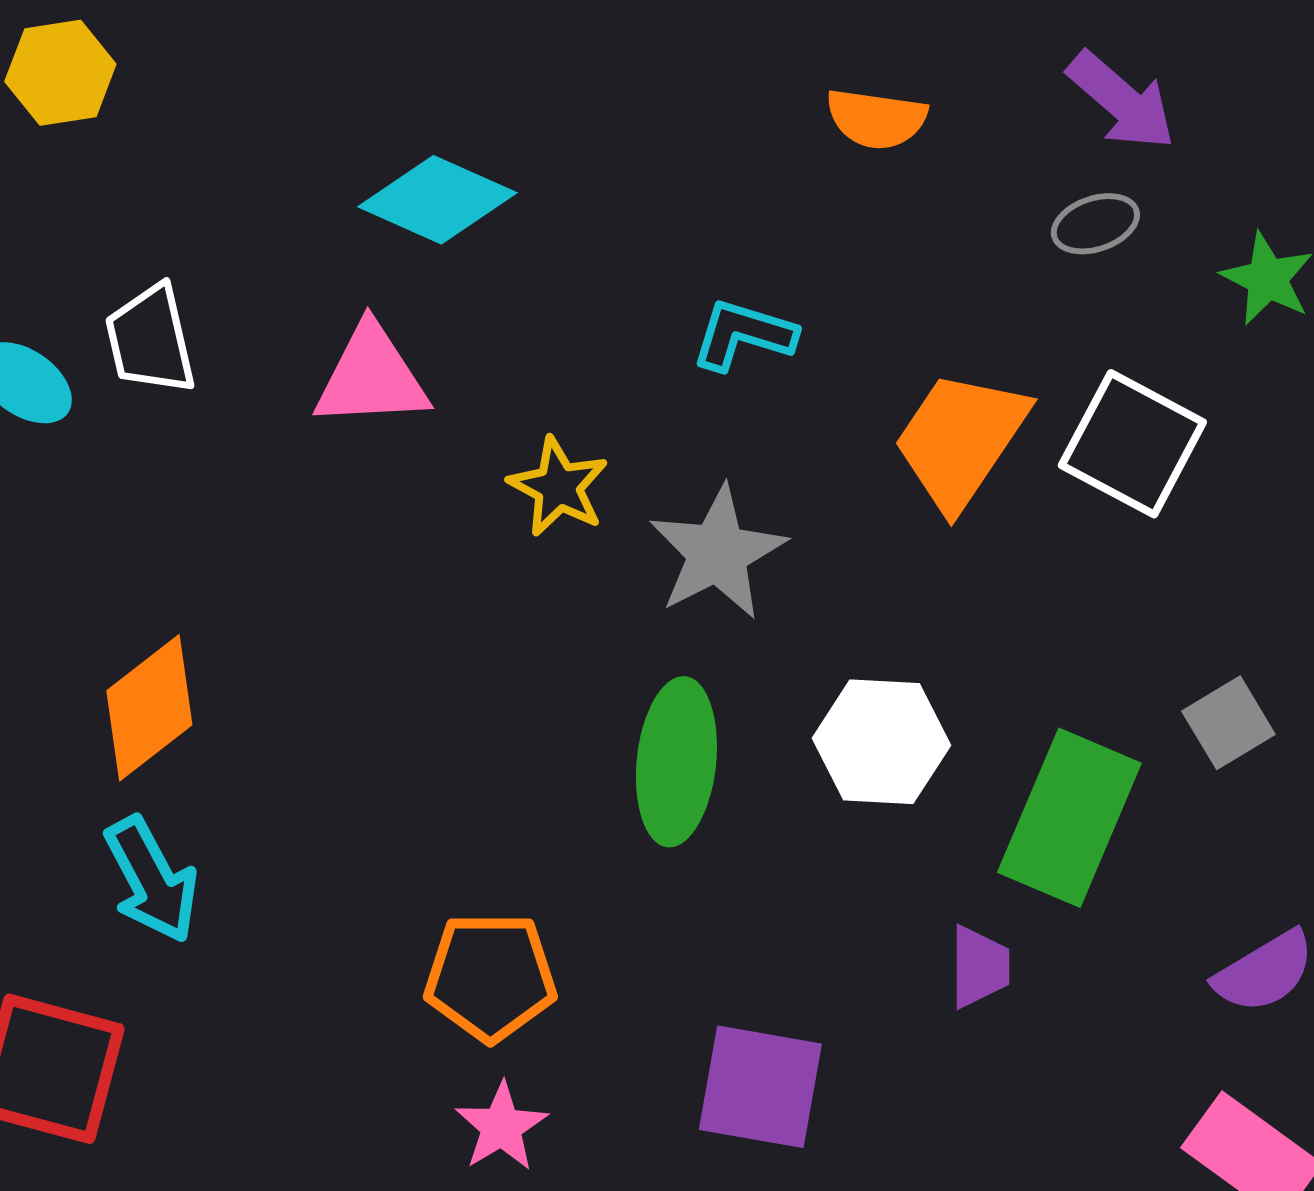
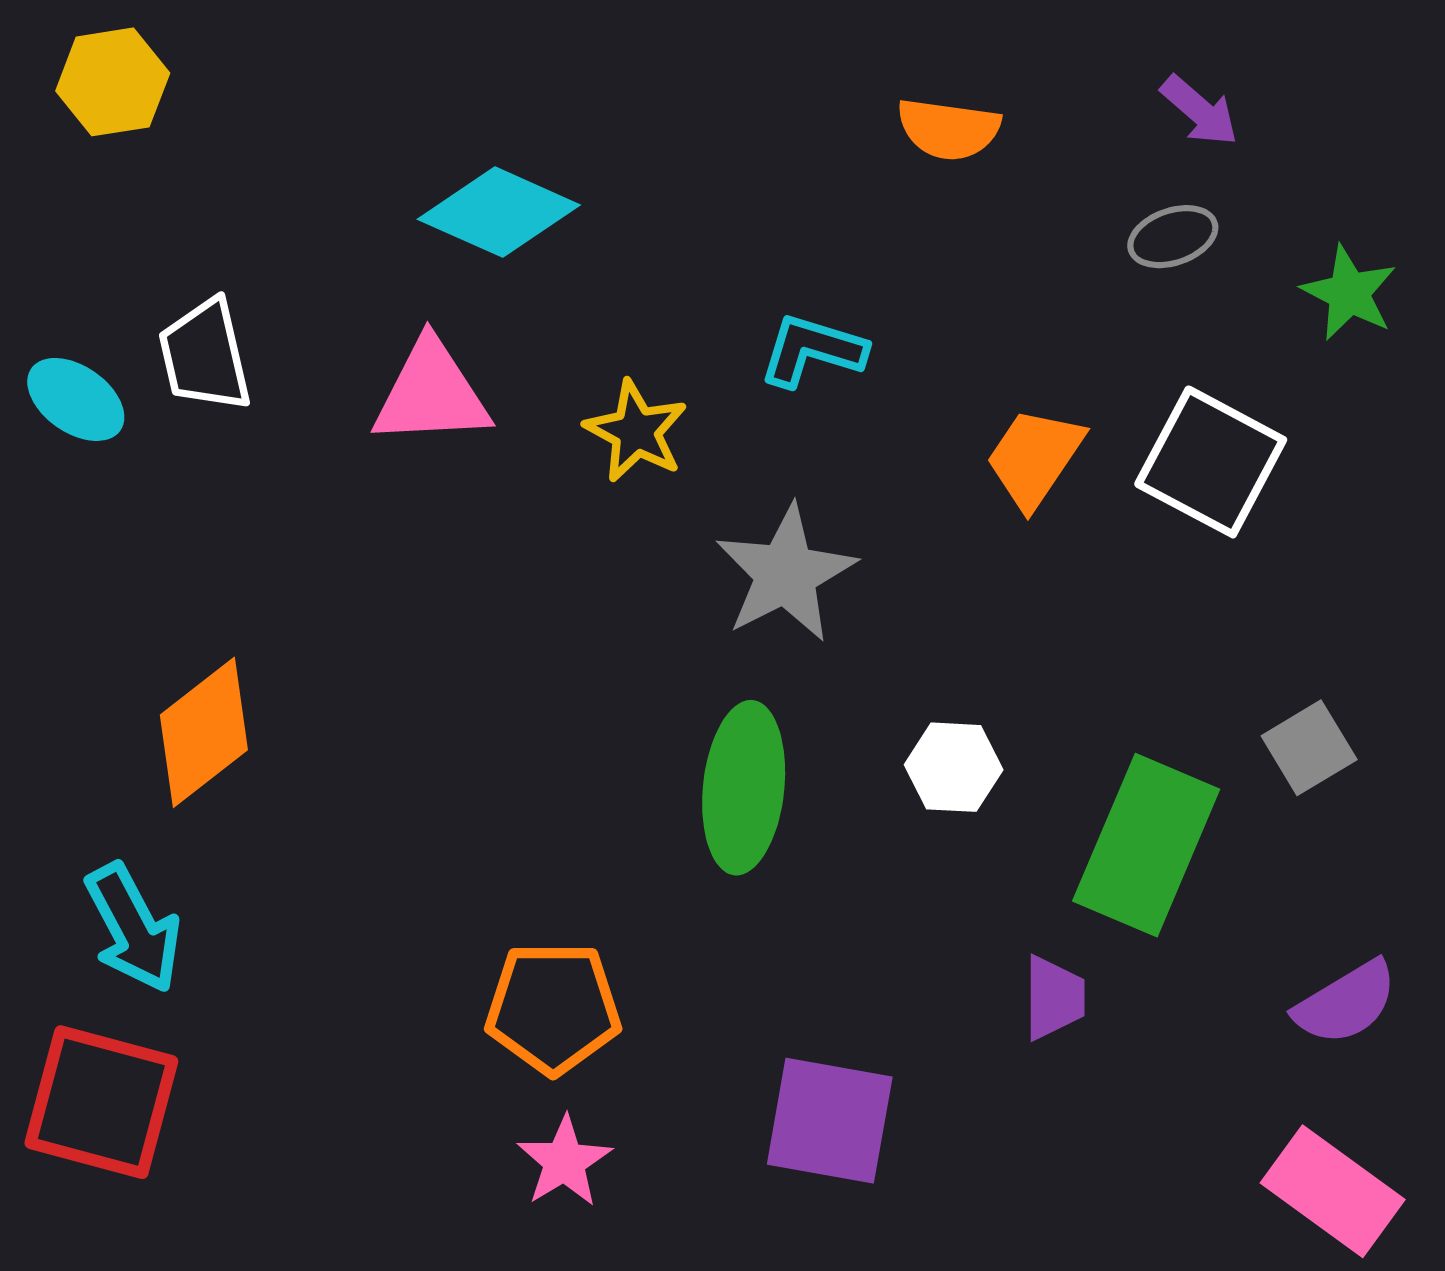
purple arrow: (1121, 101) -> (1199, 111), size x0.7
orange trapezoid: (960, 440) -> (1035, 458), size x0.7
yellow star: (558, 487) -> (636, 431), moved
white hexagon: (881, 742) -> (954, 767), size x0.7
cyan arrow: (151, 880) -> (133, 928), moved

